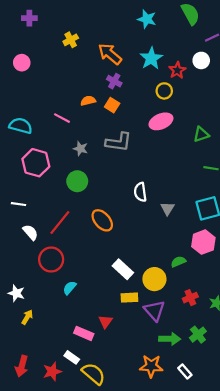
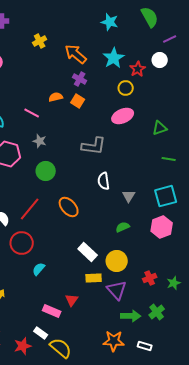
gray L-shape: (119, 142) -> (94, 146), moved
gray star: (80, 149) -> (40, 141), moved
green semicircle: (178, 262) -> (123, 227), moved
white rectangle: (185, 372) -> (145, 346), turned -32

